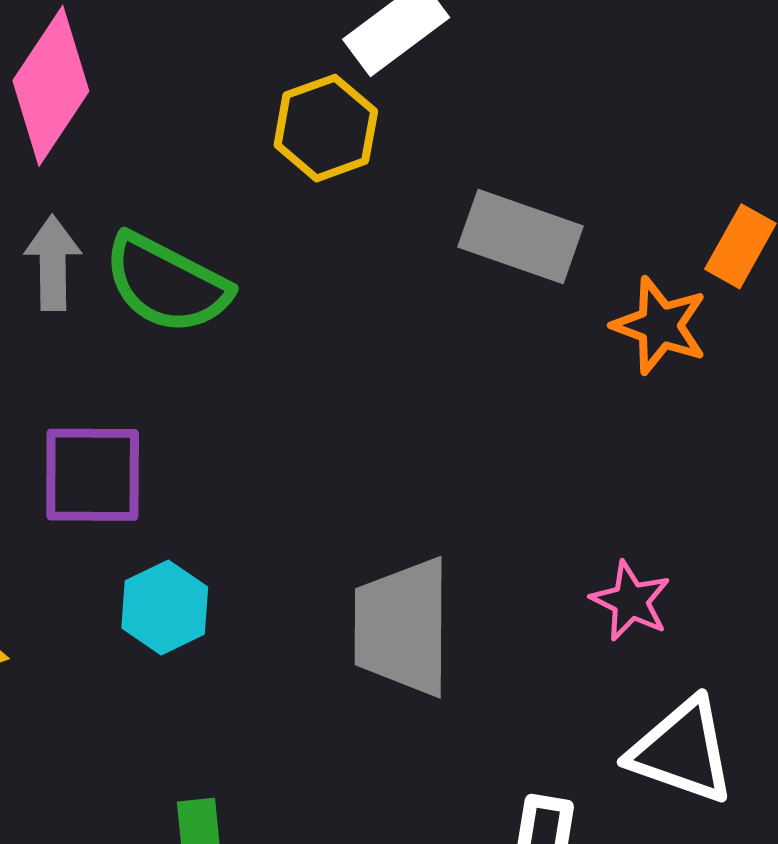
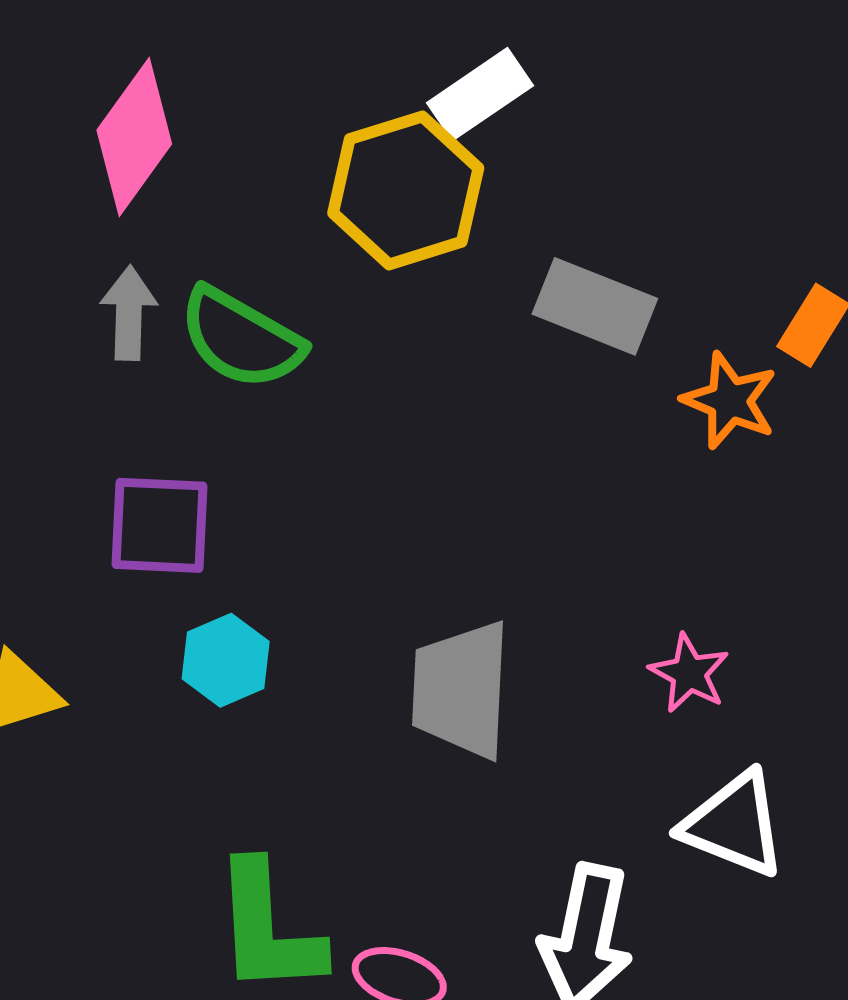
yellow hexagon: (326, 128) -> (406, 190), size x1.5

